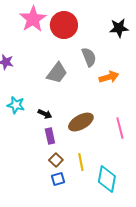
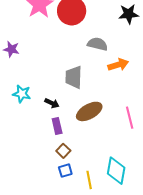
gray semicircle: (89, 57) -> (97, 44), turned -54
gray trapezoid: (57, 73) -> (74, 77), moved, turned 145
yellow line: (81, 162) -> (89, 180), moved

